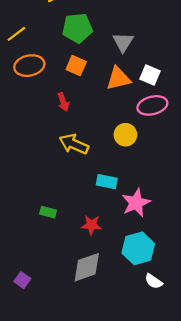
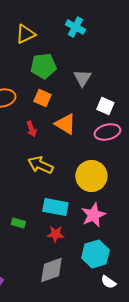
orange triangle: (118, 78) -> (65, 124), moved, turned 45
yellow circle: (125, 135) -> (91, 176), moved, size x1.6
cyan rectangle: (107, 182) -> (55, 207), moved, size x1.4

